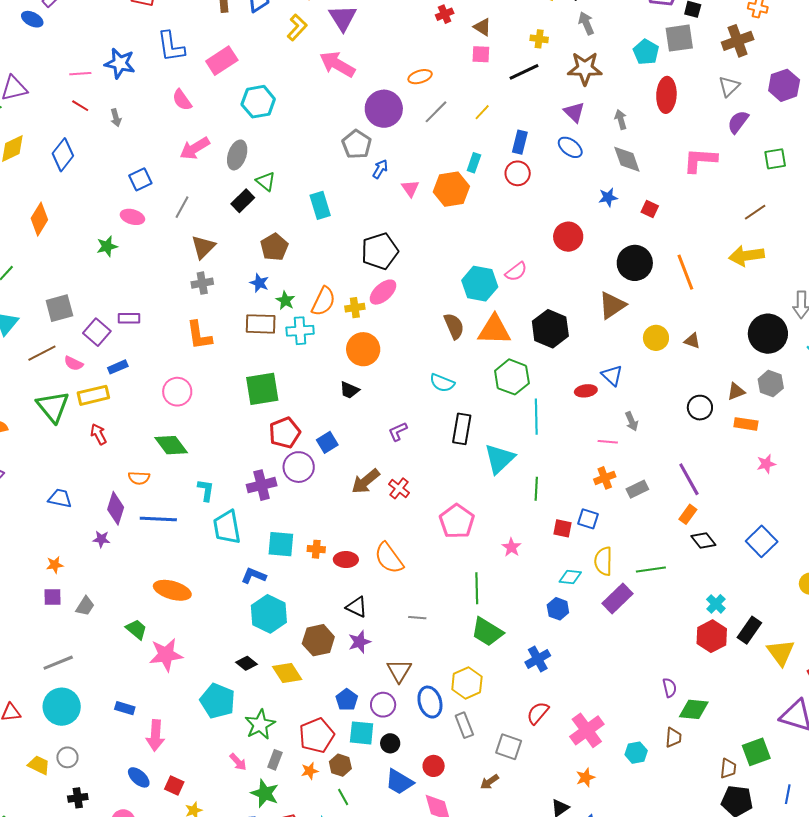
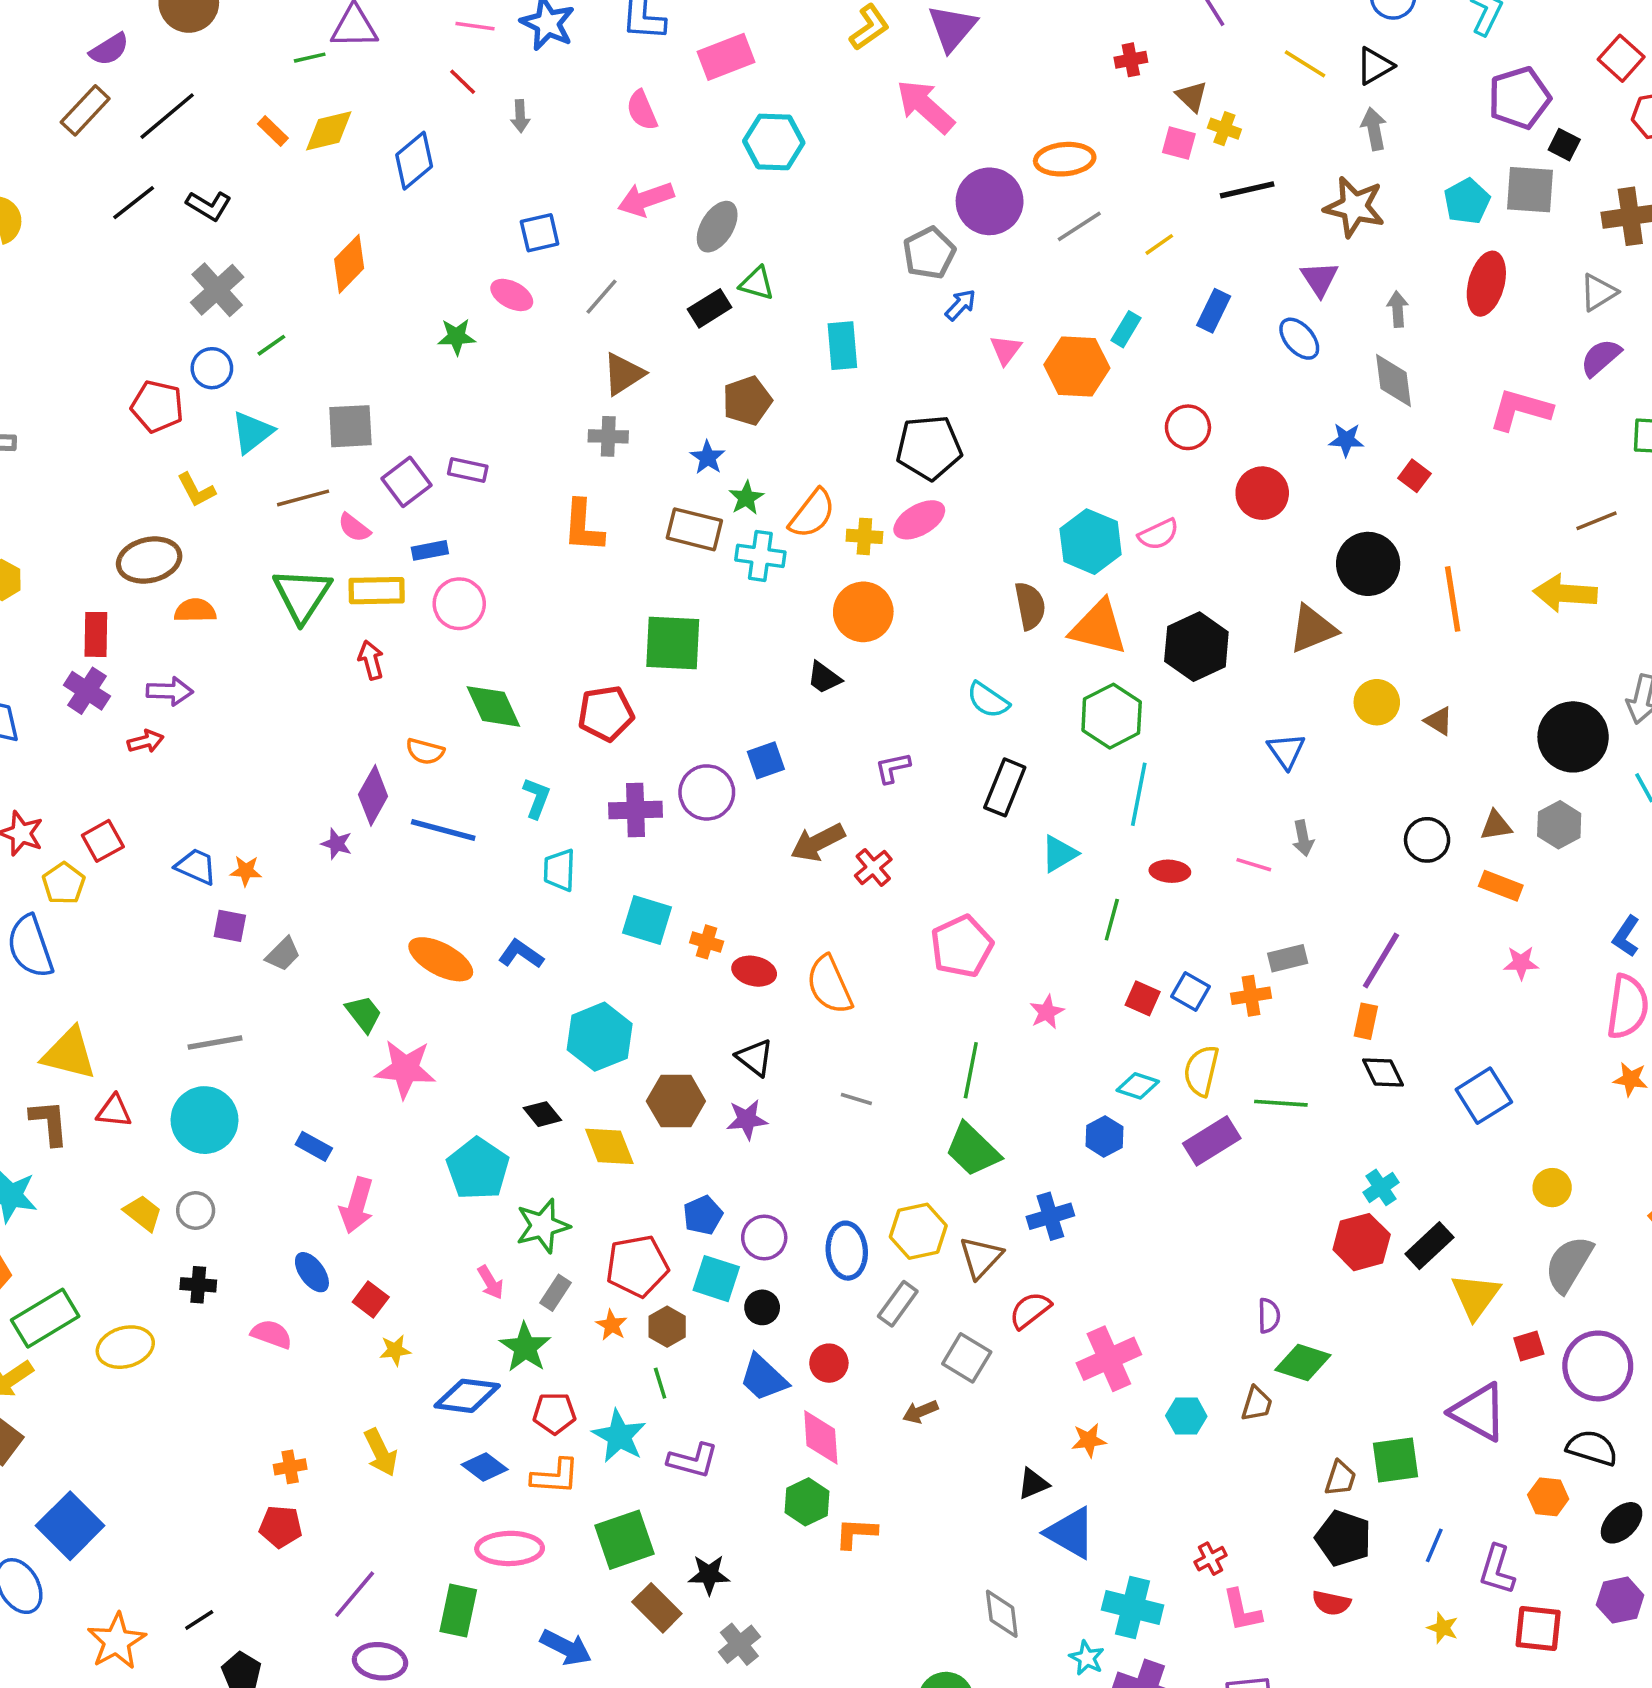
yellow cross: (539, 39) -> (1224, 129), moved
orange ellipse: (420, 77) -> (1065, 159), size x1.4
red circle: (518, 173) -> (1188, 427), moved
green triangle: (266, 181) -> (757, 283), turned -35
red ellipse: (586, 391) -> (1170, 871), moved
pink circle: (177, 392) -> (459, 604), moved
red pentagon: (285, 433) -> (606, 713), moved
cyan triangle: (499, 459) -> (1059, 854), size x0.7
orange cross: (605, 478) -> (1251, 996), moved
purple line: (689, 479) -> (1381, 960), turned 48
blue trapezoid: (60, 498) -> (196, 866), moved
orange rectangle: (688, 514) -> (1366, 1021), turned -36
cyan trapezoid: (227, 527) -> (559, 870), size x0.7
blue L-shape: (254, 576) -> (521, 954), moved
brown triangle: (399, 671) -> (981, 1257), moved
gray rectangle: (464, 725) -> (898, 1304), turned 45
orange star: (310, 771) -> (612, 1325), turned 30

